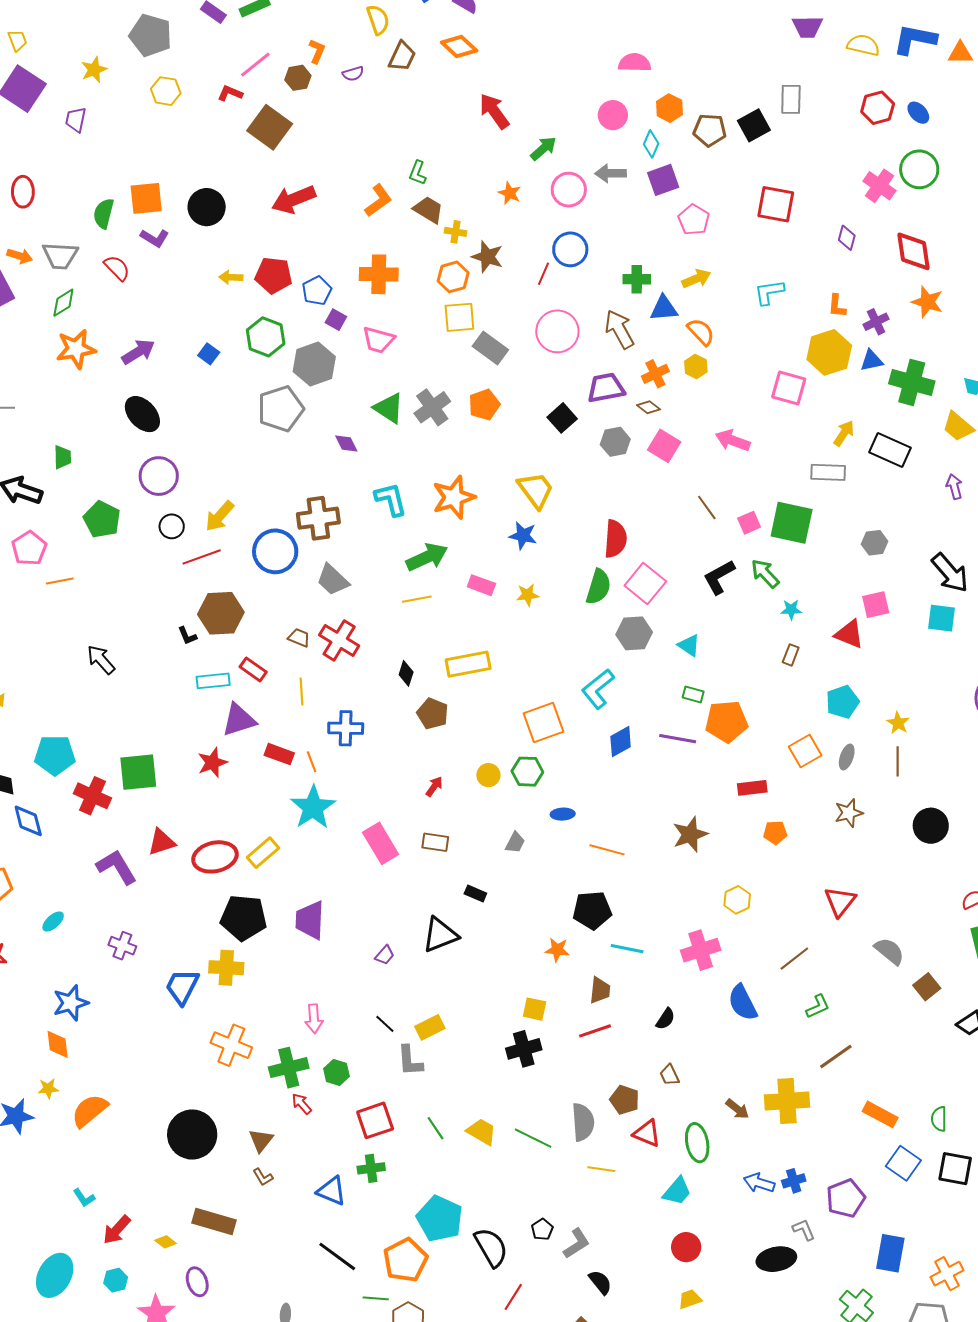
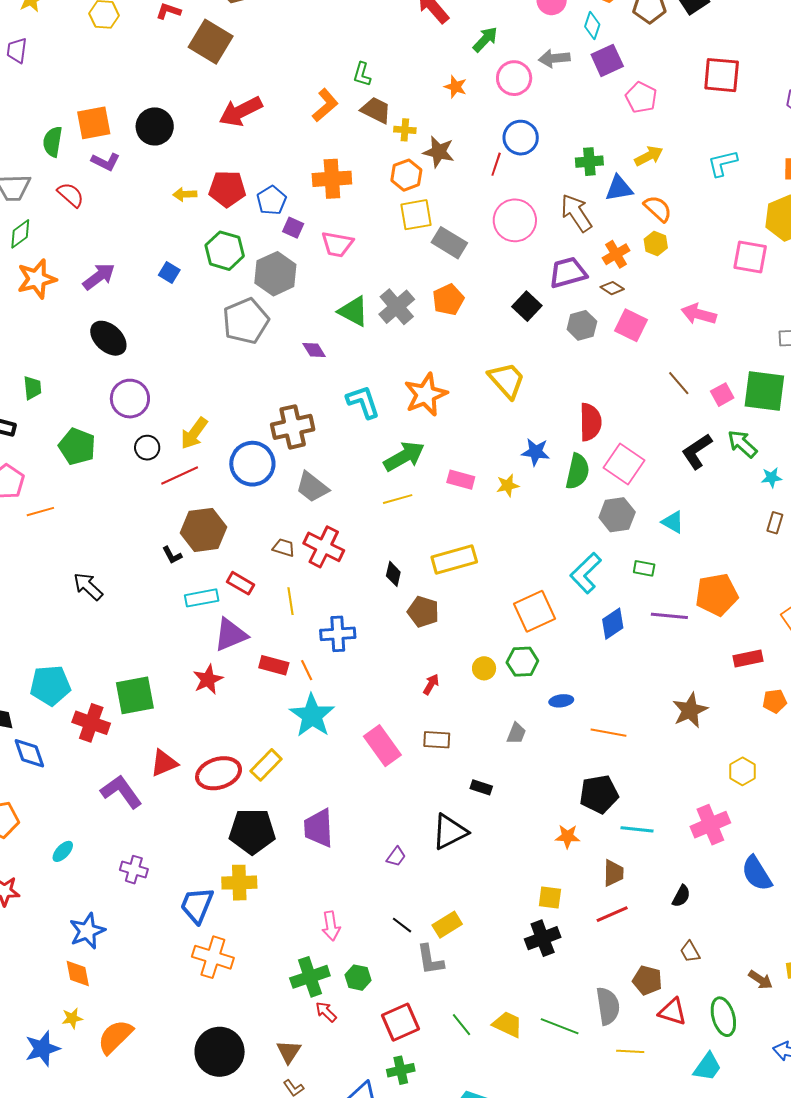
blue star: (523, 536) -> (536, 452), moved
green rectangle: (693, 694) -> (644, 568), moved
orange cross: (231, 1045) -> (213, 957), moved

